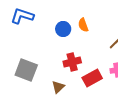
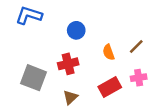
orange semicircle: (83, 25) -> (109, 52), moved
red cross: (72, 62) -> (68, 64), moved

